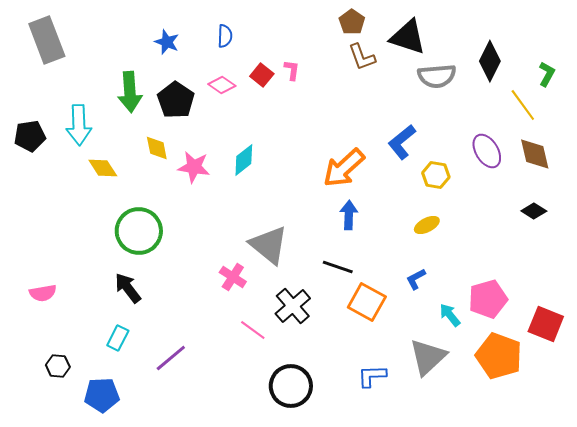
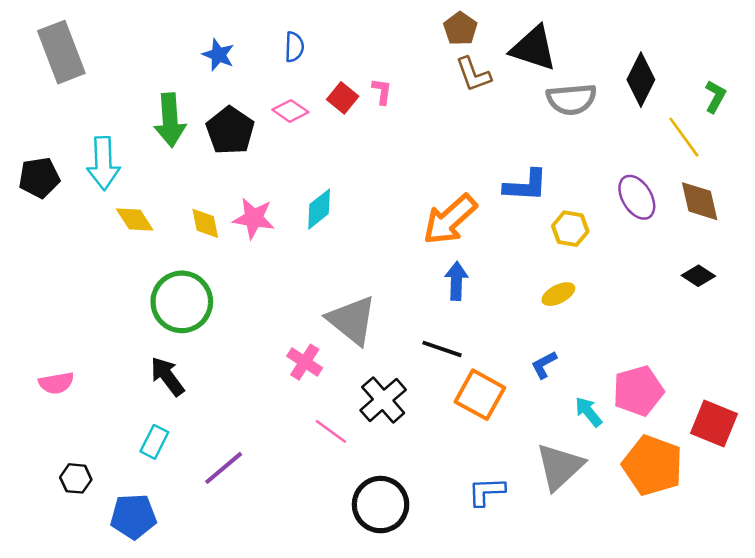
blue L-shape: (402, 142) -> (526, 185), turned -138
yellow diamond: (157, 148) -> (205, 223), moved

